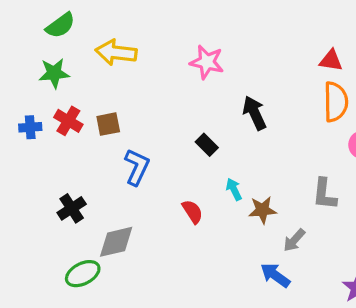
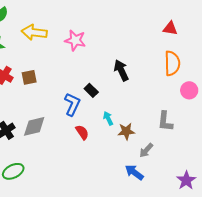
red triangle: (331, 60) -> (170, 28), moved
pink star: (207, 62) -> (75, 40), moved
blue L-shape: (137, 167) -> (72, 104), moved
gray diamond: (116, 242) -> (34, 126), moved

